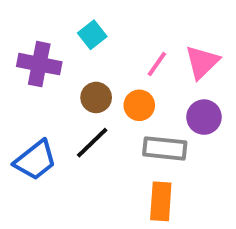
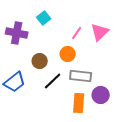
brown circle: (96, 97) -> (40, 61), moved
purple circle: (204, 117) -> (101, 95), moved
black line: (92, 143) -> (53, 81), moved

